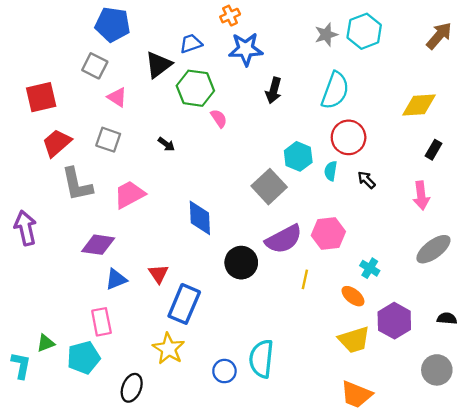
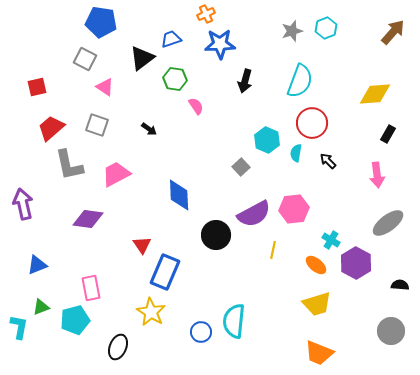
cyan hexagon: (364, 31) -> (326, 28), size x0.7
green hexagon: (195, 88) -> (175, 79), size x0.7
red square: (41, 97) -> (37, 87), size x0.7
gray square: (269, 187) -> (241, 167), size x0.6
blue triangle: (116, 279) -> (37, 265), moved
purple hexagon: (394, 321) -> (356, 263), moved

